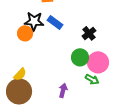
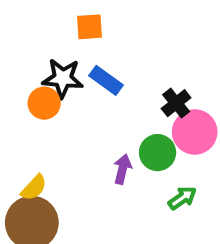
pink circle: (98, 62) -> (195, 132), moved
green arrow: (92, 79) -> (182, 198), turned -64
purple arrow: (63, 90) -> (122, 169), moved

